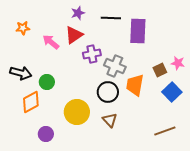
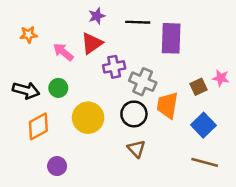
green circle: (47, 82) -> (58, 88), moved
blue square: (172, 92) -> (203, 125), moved
yellow circle: (77, 112) -> (88, 118), moved
brown line: (165, 131) -> (205, 162), turned 35

